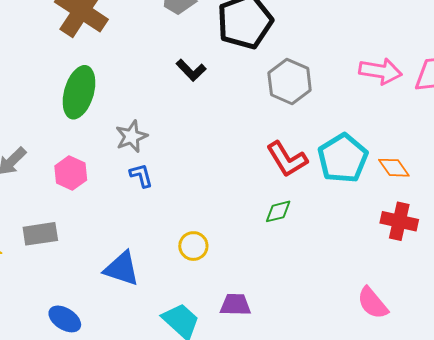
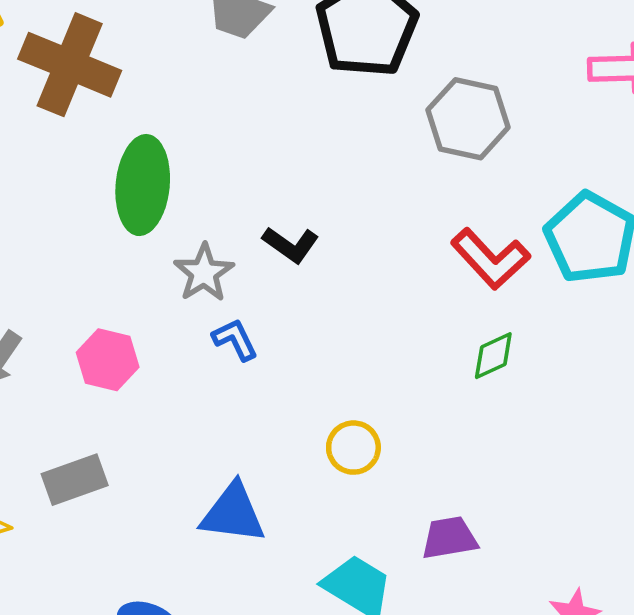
black L-shape: (191, 70) -> (291, 245), moved
green ellipse: (79, 92) -> (143, 185), moved

